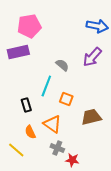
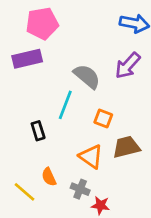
gray semicircle: (62, 65) -> (87, 76), size x1.5
orange square: (66, 99) -> (103, 118), moved
orange triangle: (52, 124) -> (91, 157), moved
orange semicircle: (30, 132) -> (49, 177), moved

